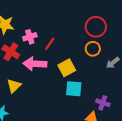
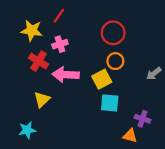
red circle: (96, 27) -> (113, 33), moved
red line: (50, 44) -> (59, 16), moved
orange circle: (93, 49) -> (115, 61), moved

